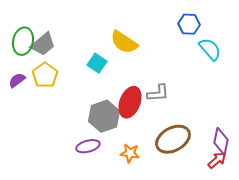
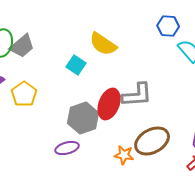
yellow pentagon: (45, 75) -> (24, 94), moved
gray L-shape: (158, 93) -> (137, 95), size x1.4
orange star: (130, 153) -> (124, 155), moved

